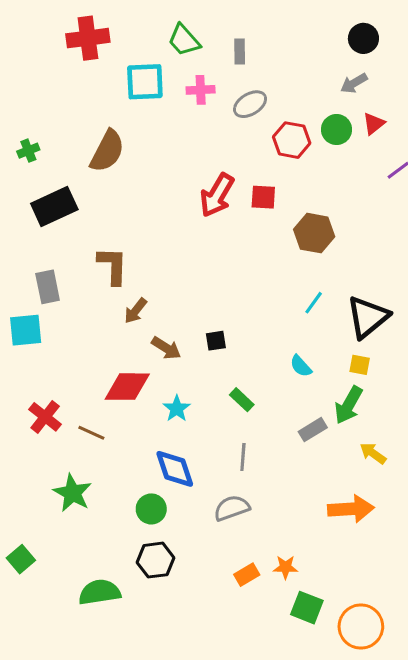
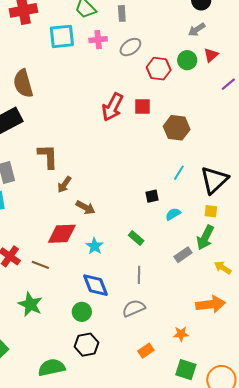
brown semicircle: (107, 151) -> (23, 84), moved, turned 140
black square: (216, 341) -> (152, 196), moved
cyan semicircle: (301, 366) -> (173, 214), turned 105
orange star: (285, 567) -> (181, 334), moved

